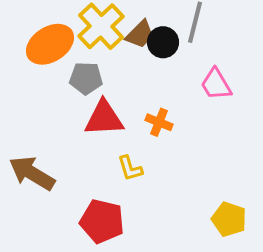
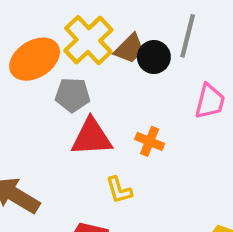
pink trapezoid: (216, 84) -> (210, 101), turned -135

